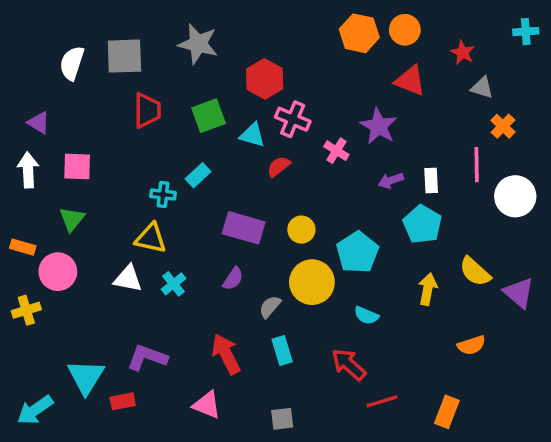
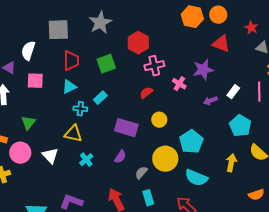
gray star: (198, 44) -> (100, 23), turned 30
white semicircle: (72, 63) -> (28, 51), moved
pink cross: (293, 119) -> (154, 66), turned -36
purple star: (379, 126) -> (203, 70), turned 30
cyan triangle: (252, 135) -> (69, 87), moved, turned -42
pink square: (77, 166) -> (35, 81), moved
white rectangle: (431, 180) -> (233, 92), moved, turned 40
cyan pentagon: (422, 224) -> (240, 126), moved
yellow circle: (301, 230) -> (159, 120), moved
white triangle: (128, 279) -> (50, 156), moved, turned 36
cyan semicircle: (366, 315) -> (196, 178), size x1.6

